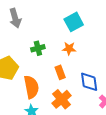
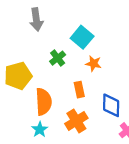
cyan square: (74, 22) -> (82, 37), moved, turned -30
green cross: (38, 48) -> (58, 58), turned -32

